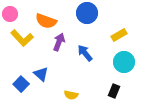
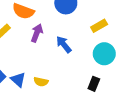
blue triangle: (41, 74) -> (18, 80), moved
yellow semicircle: (71, 95) -> (41, 82), moved

